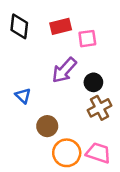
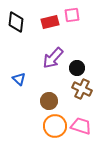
pink square: (87, 39) -> (72, 15), moved
brown cross: (100, 108) -> (82, 89), turned -36
brown circle: (47, 126) -> (49, 101), moved

